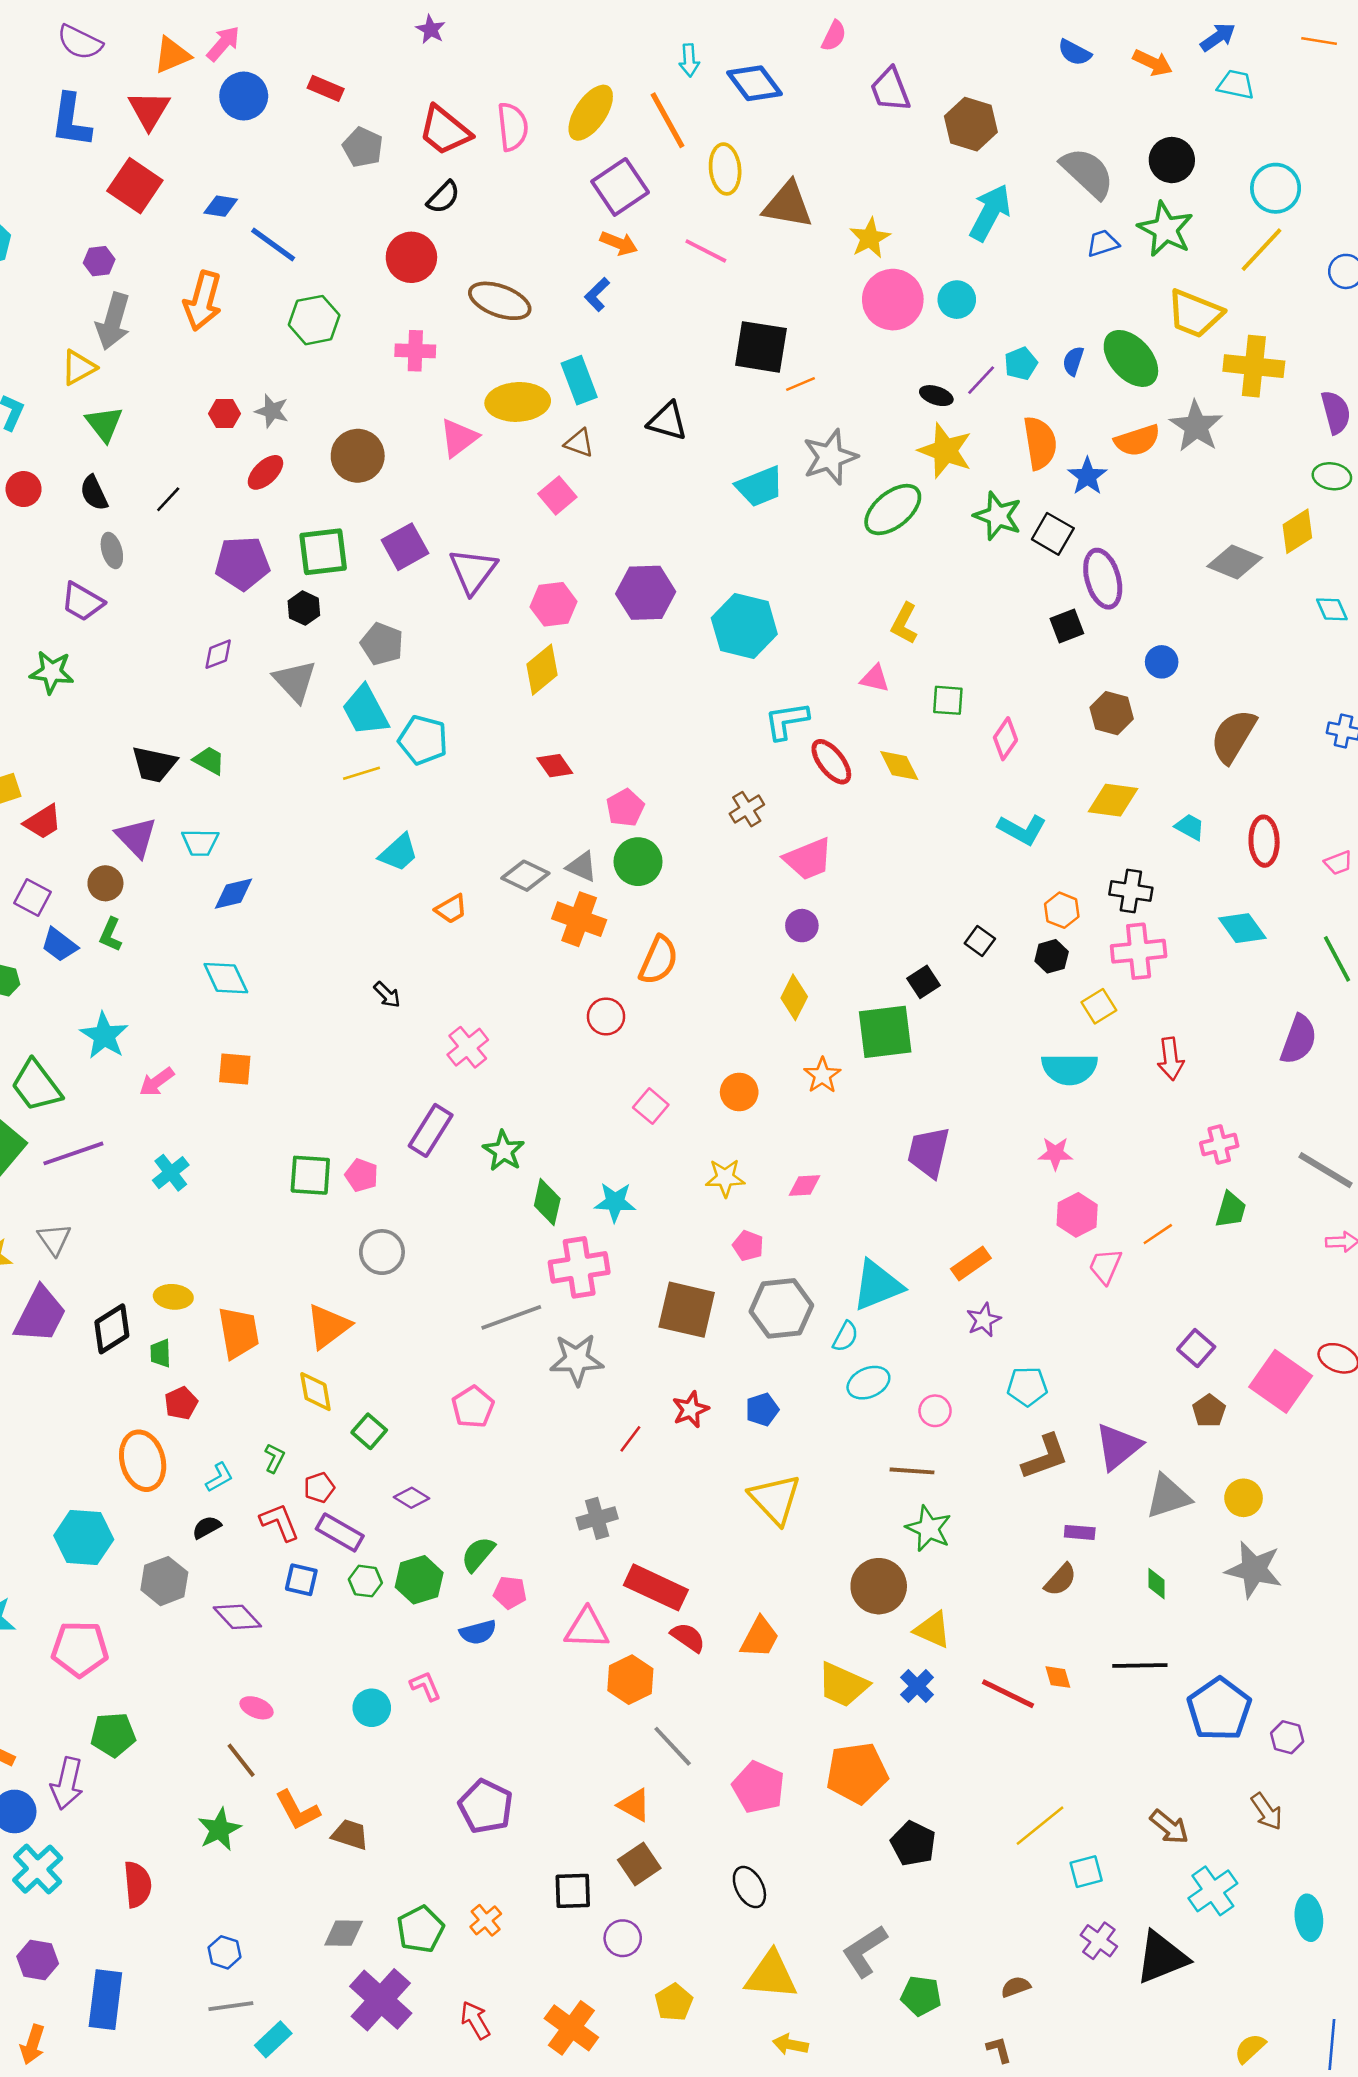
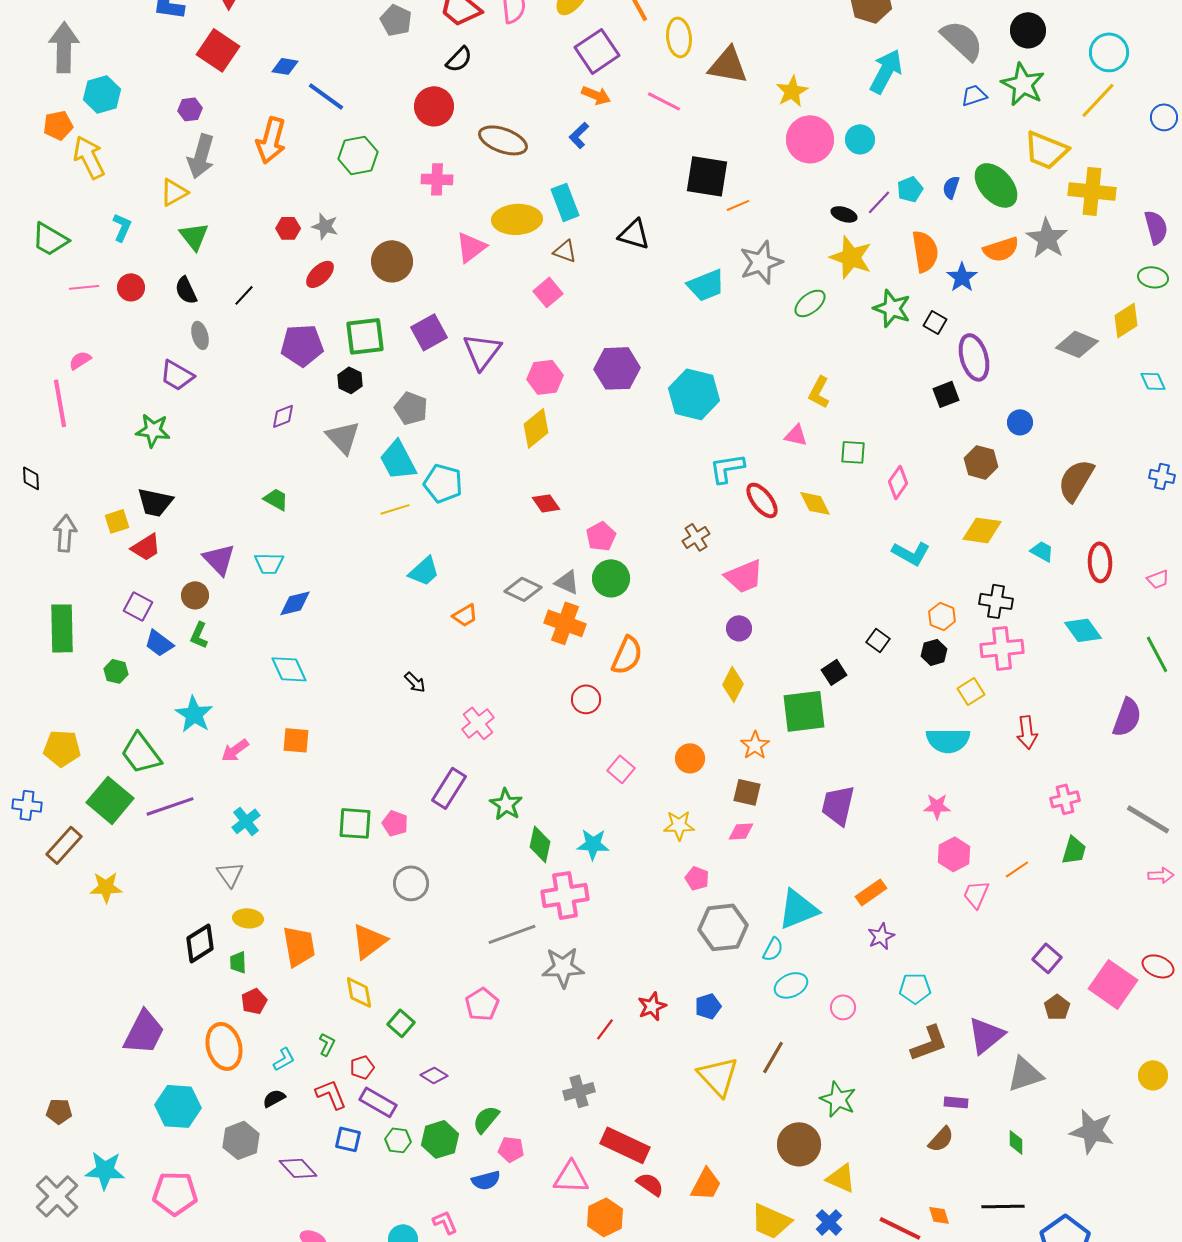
green ellipse: (893, 510) -> (810, 303), size x0.7
black square: (1053, 534) -> (935, 322), size x0.7
black trapezoid: (154, 764) -> (155, 502), moved
gray triangle: (54, 1239) -> (230, 874), moved
brown square: (687, 1310) -> (747, 792), moved, size x0.6
purple trapezoid: (40, 1315) -> (144, 1032), moved
brown line: (912, 1471) -> (773, 1057), moved, turned -64
yellow circle: (1244, 1498) -> (1153, 1075), moved

